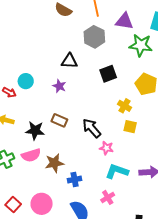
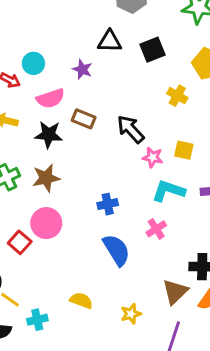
black triangle: (69, 61) -> (110, 41), moved
yellow square: (130, 127) -> (184, 150), moved
pink semicircle: (31, 155) -> (51, 98), moved
brown star: (54, 163) -> (46, 178), moved
pink circle: (42, 204) -> (46, 223), moved

